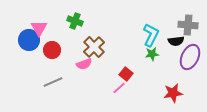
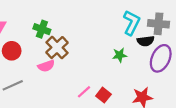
green cross: (75, 21) -> (42, 29), moved
cyan L-shape: (151, 35) -> (132, 23), moved
red square: (126, 74) -> (103, 95), moved

